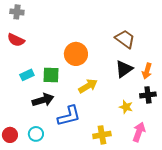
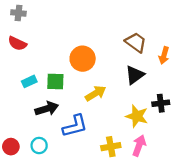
orange arrow: (147, 71) -> (164, 55), moved
yellow star: (126, 107) -> (137, 116), size x1.5
pink arrow: (139, 132) -> (139, 146), moved

